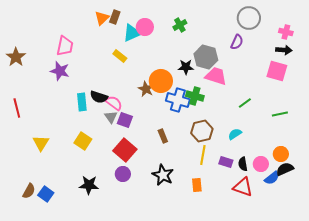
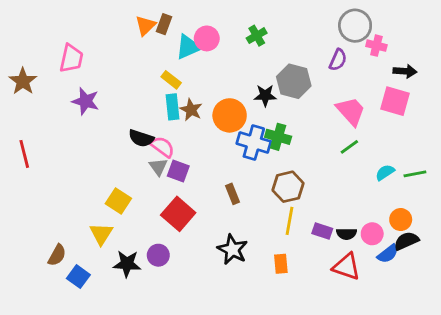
pink cross: (286, 32) -> (376, 46), moved
pink trapezoid: (65, 46) -> (71, 58), moved
pink trapezoid: (216, 76) -> (351, 111), moved, turned 30
brown star: (146, 89) -> (191, 110), moved
cyan rectangle: (82, 102) -> (173, 107), moved
green line: (280, 114) -> (415, 174), moved
cyan semicircle: (235, 134) -> (385, 172), moved
yellow triangle: (41, 143) -> (101, 234), moved
black semicircle: (243, 164) -> (346, 234), turned -80
purple circle: (123, 174) -> (158, 255), moved
brown semicircle: (29, 191) -> (57, 255), moved
blue square: (46, 194) -> (78, 277), moved

